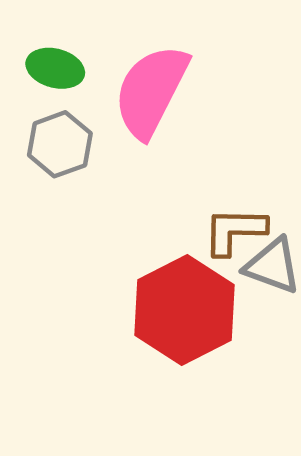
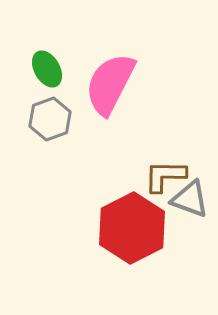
green ellipse: (55, 68) -> (47, 69), turned 45

